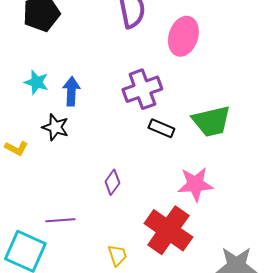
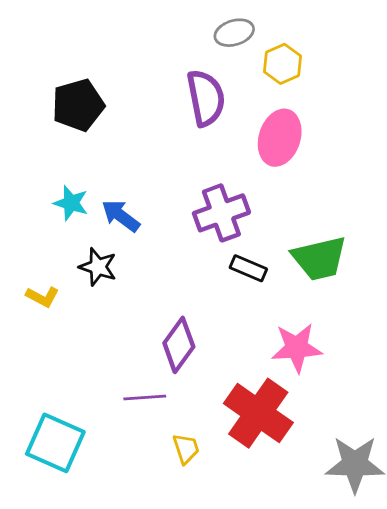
blue arrow: (71, 91) -> (121, 216), turned -56
purple diamond: (112, 182) -> (179, 345), size x1.5
purple line: (60, 220) -> (145, 397), moved

